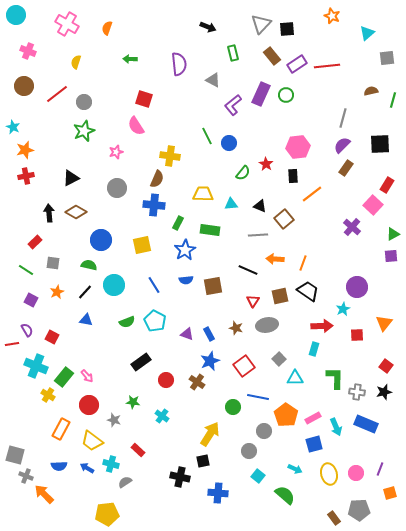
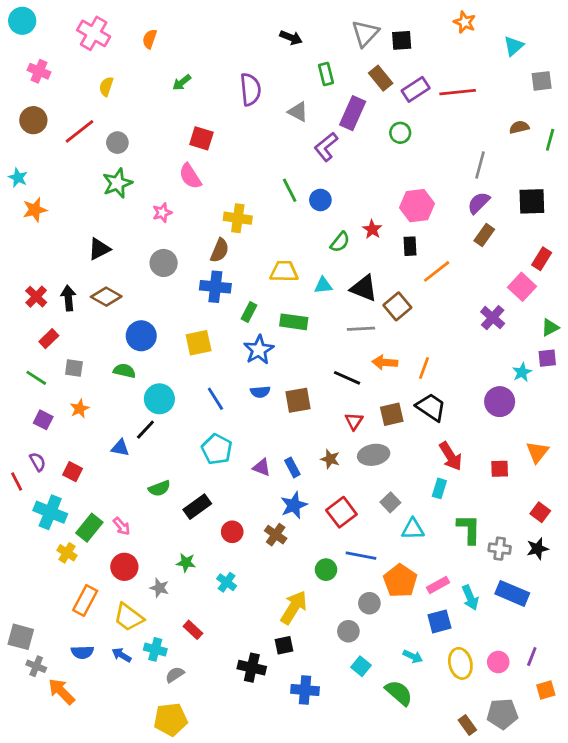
green arrow: (130, 59) -> (182, 82), turned -40
purple rectangle: (261, 94) -> (353, 113), moved
red cross: (26, 176) -> (36, 297), moved, turned -35
black triangle: (260, 206) -> (364, 288), size x1.5
black line: (85, 292) -> (145, 430), moved
cyan star: (343, 309) -> (522, 372), moved
green semicircle: (127, 322) -> (159, 488), moved
red arrow: (322, 326) -> (451, 456), turned 60
red line: (12, 344) -> (17, 481), turned 72
yellow pentagon: (107, 514) -> (171, 719), moved

